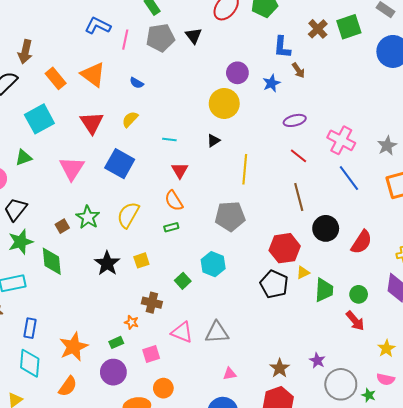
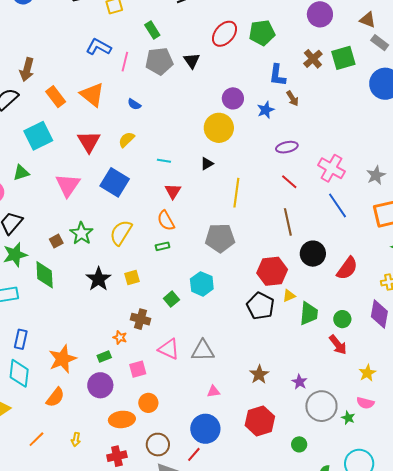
brown star: (280, 368) -> (259, 374), moved

